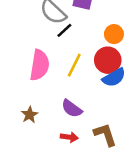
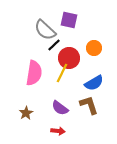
red circle: (108, 60) -> (69, 58), moved
brown L-shape: (105, 135) -> (89, 105), moved

